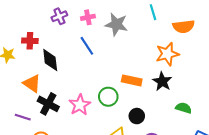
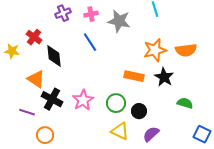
orange semicircle: (184, 26) -> (186, 50), moved
red cross: (30, 41) -> (34, 37), turned 35
orange star: (167, 54) -> (155, 50), moved
green circle: (108, 97) -> (116, 103), moved

